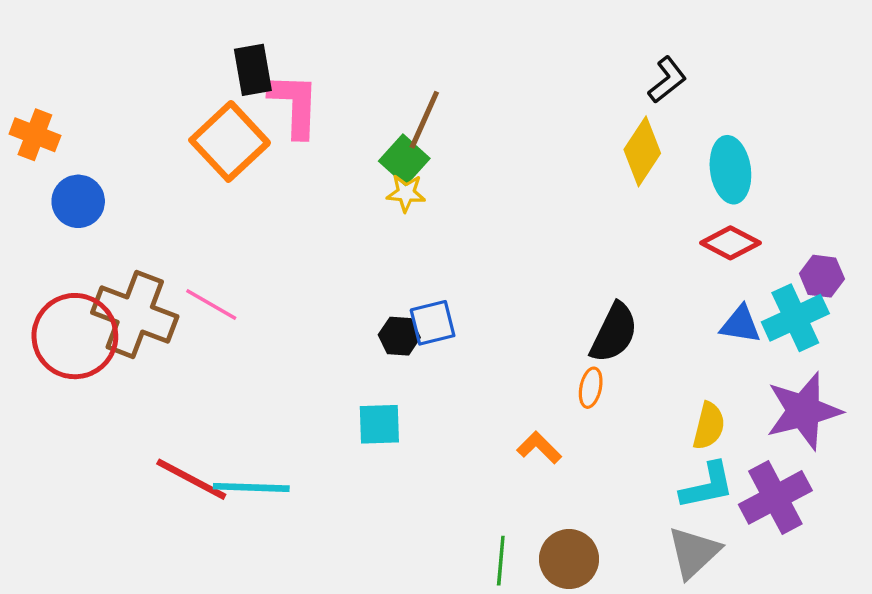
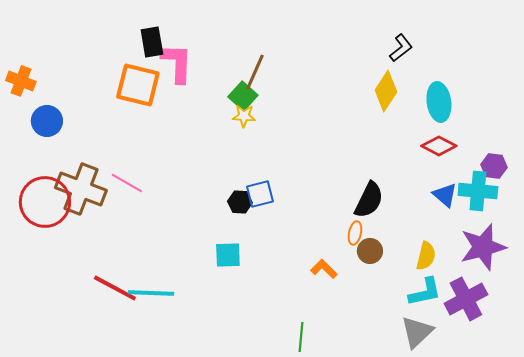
orange square: (230, 141) -> (138, 85), turned -33
cyan cross: (795, 318) -> (478, 191), turned 30
blue triangle: (740, 324) -> (445, 195), turned 32
brown circle: (569, 559) -> (370, 251), moved, size x0.7

